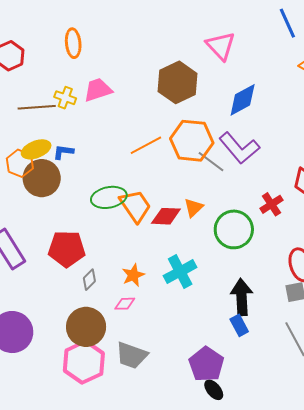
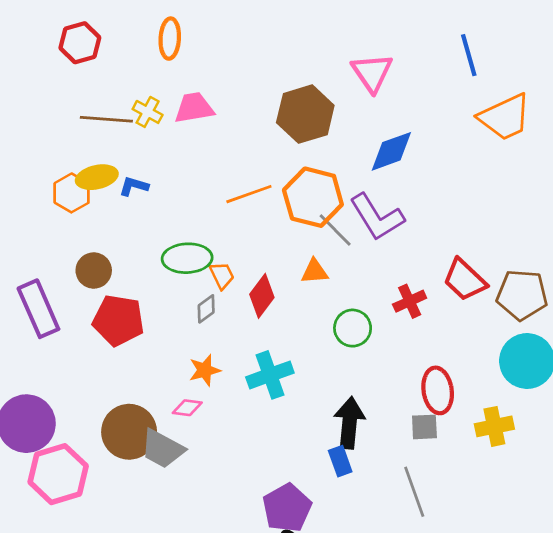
brown circle: (42, 178) -> (94, 270), moved, size x0.7
orange trapezoid: (135, 206) -> (222, 275), size x0.6
orange triangle: (194, 208) -> (314, 271), moved, turned 30
red diamond: (166, 216) -> (262, 296), turned -64
green circle: (234, 229) -> (353, 328), size x0.7
gray diamond: (89, 280) -> (206, 309), moved
gray trapezoid: (132, 355) -> (162, 449), moved
pink hexagon: (84, 362) -> (58, 474), moved

